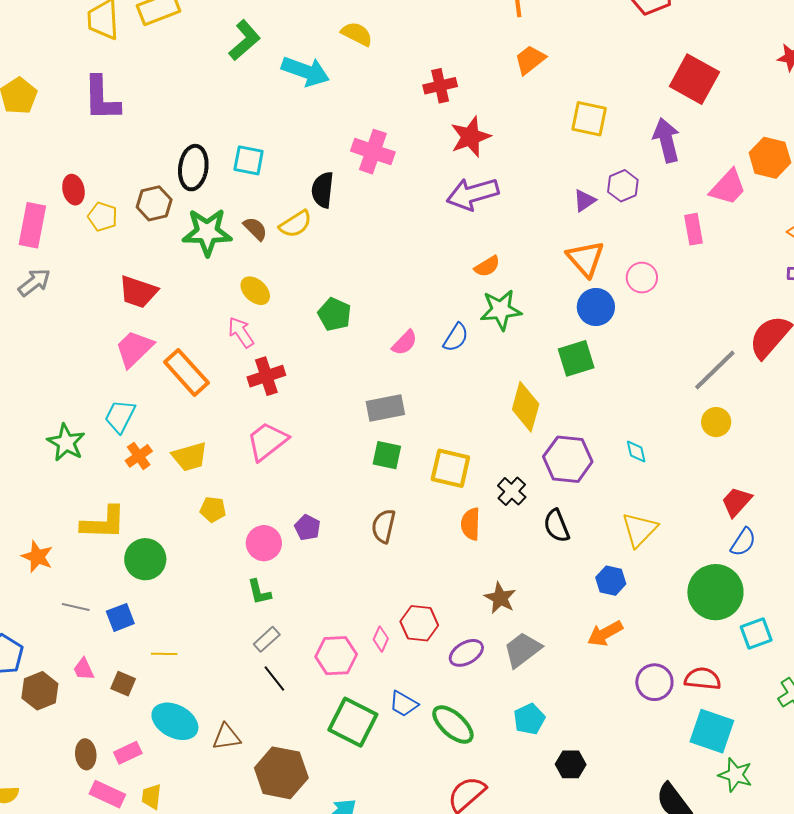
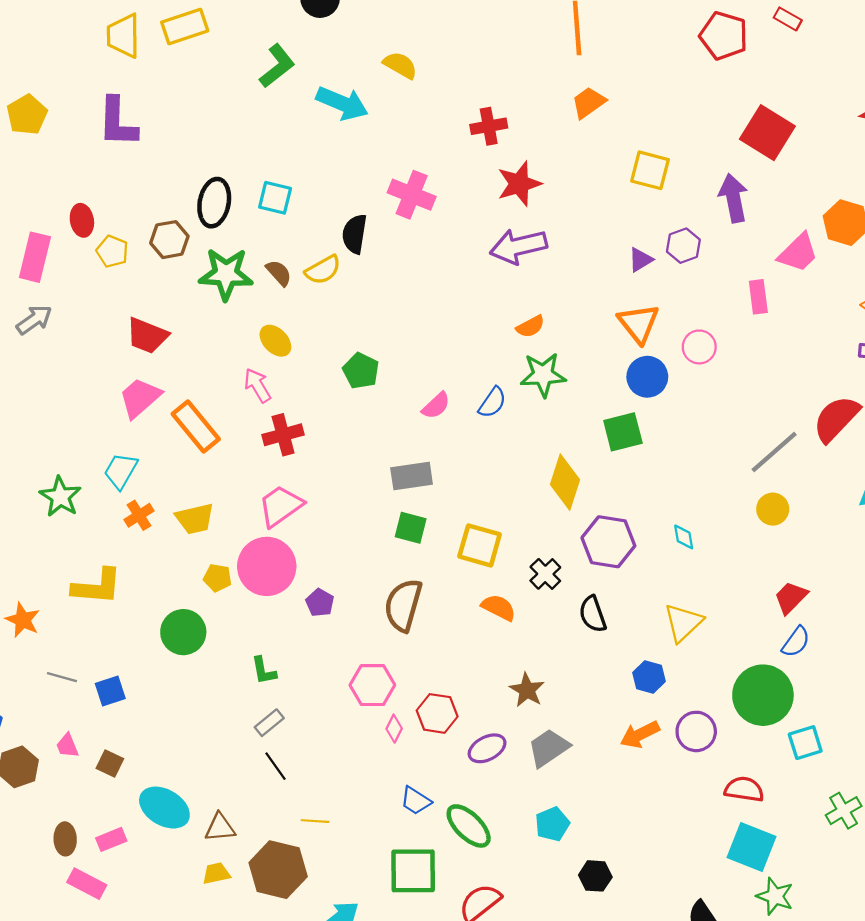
orange semicircle: (471, 524) -> (499, 607), turned 112
brown semicircle: (383, 526) -> (403, 605), size x1.4
pink circle: (264, 543) -> (267, 566), moved, size x1.5
green circle: (145, 559) -> (183, 632), moved
yellow line: (164, 654) -> (315, 821), moved
pink hexagon: (336, 656) -> (372, 685), moved
purple circle: (654, 682) -> (696, 731), moved
green square: (353, 722) -> (413, 871), moved, turned -30
yellow trapezoid: (151, 797) -> (216, 873), moved, turned 68

